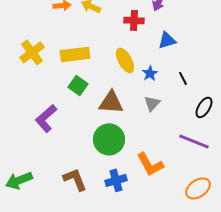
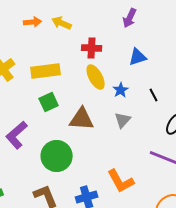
red cross: (134, 20) -> (92, 48), moved
green square: (78, 85) -> (49, 102), turned 30
green circle: (109, 139) -> (57, 156), moved

